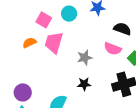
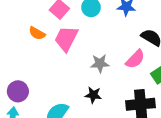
orange semicircle: (29, 43) -> (37, 33), turned -136
pink semicircle: (113, 49) -> (135, 59), turned -78

